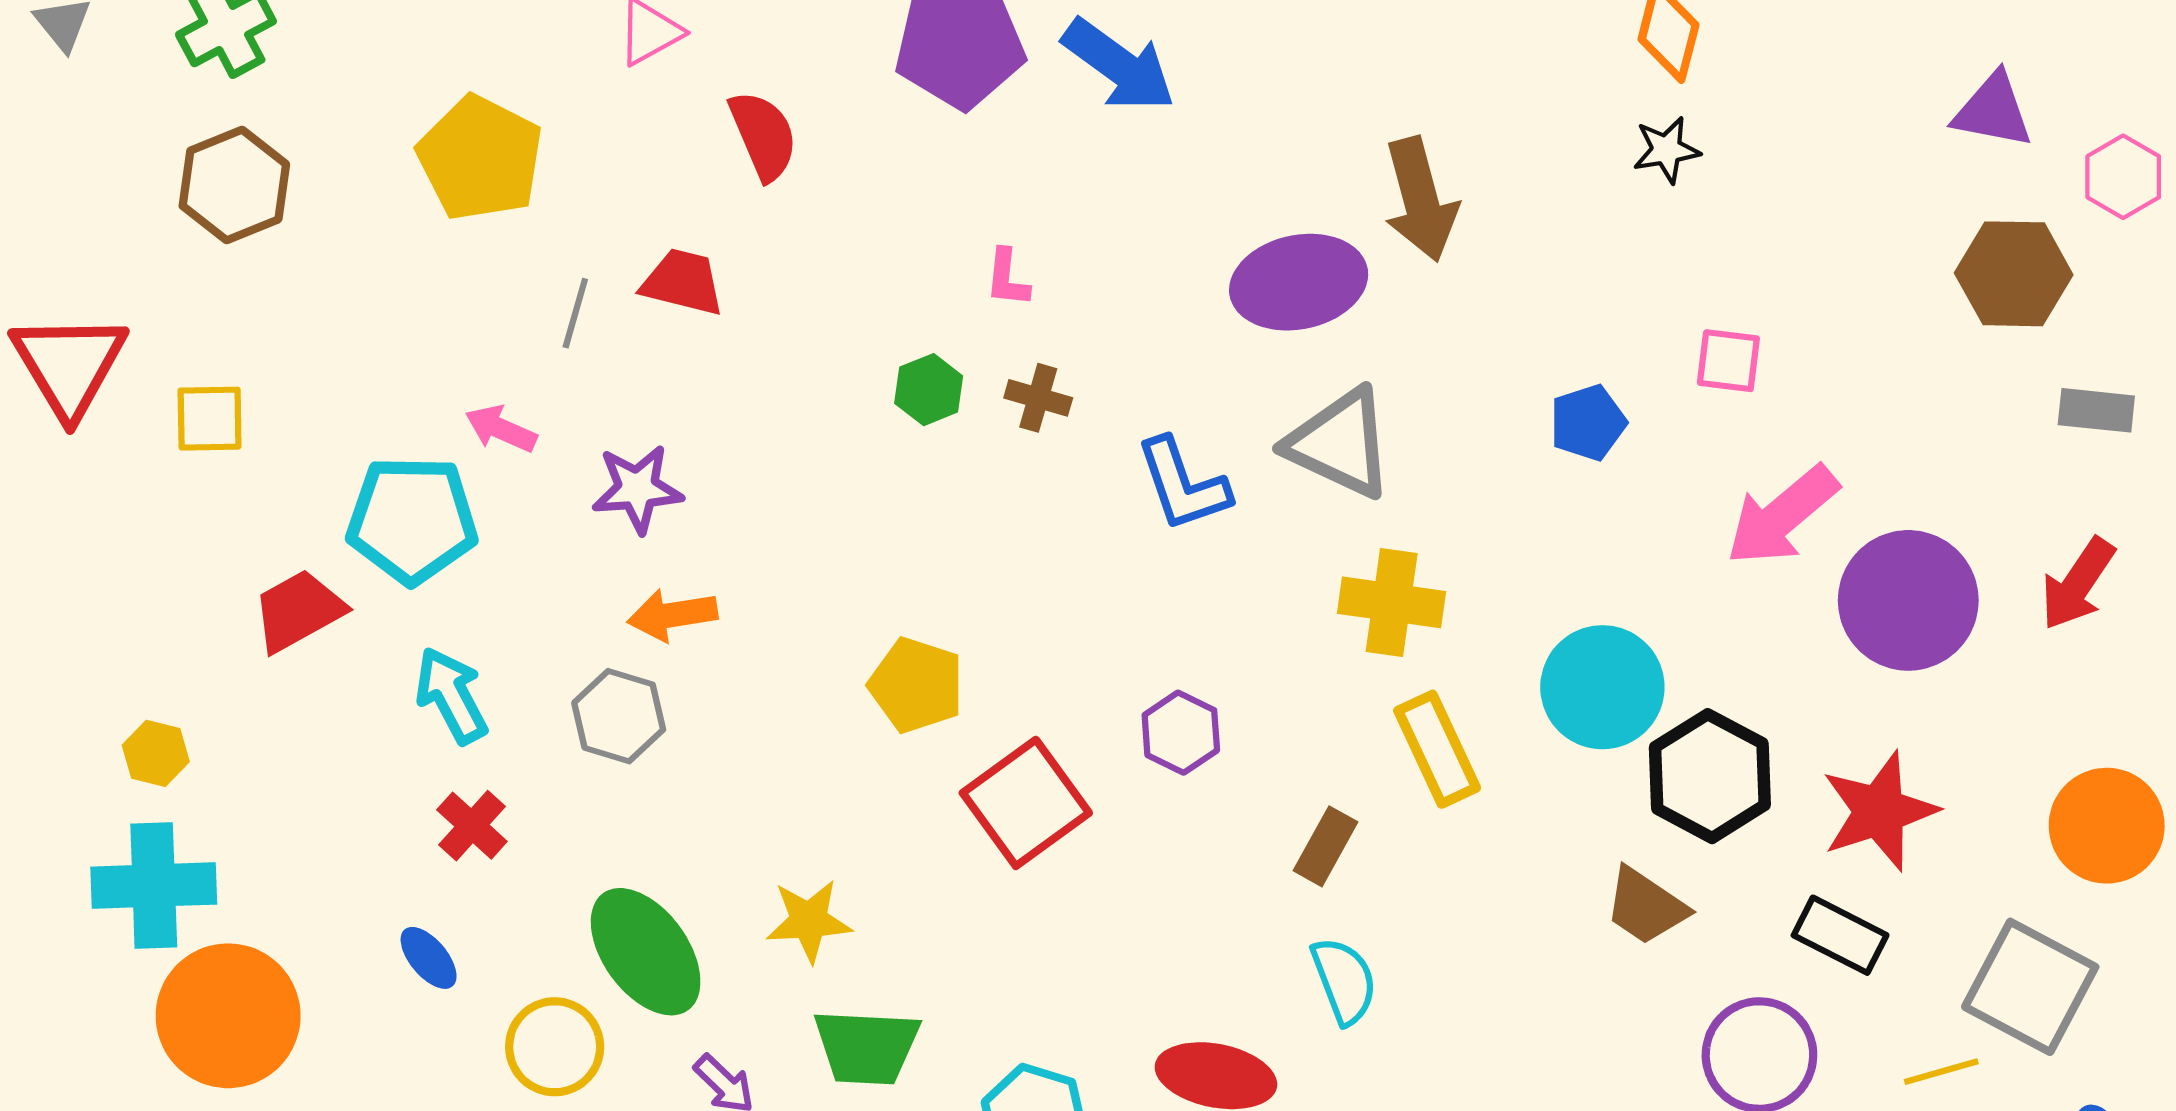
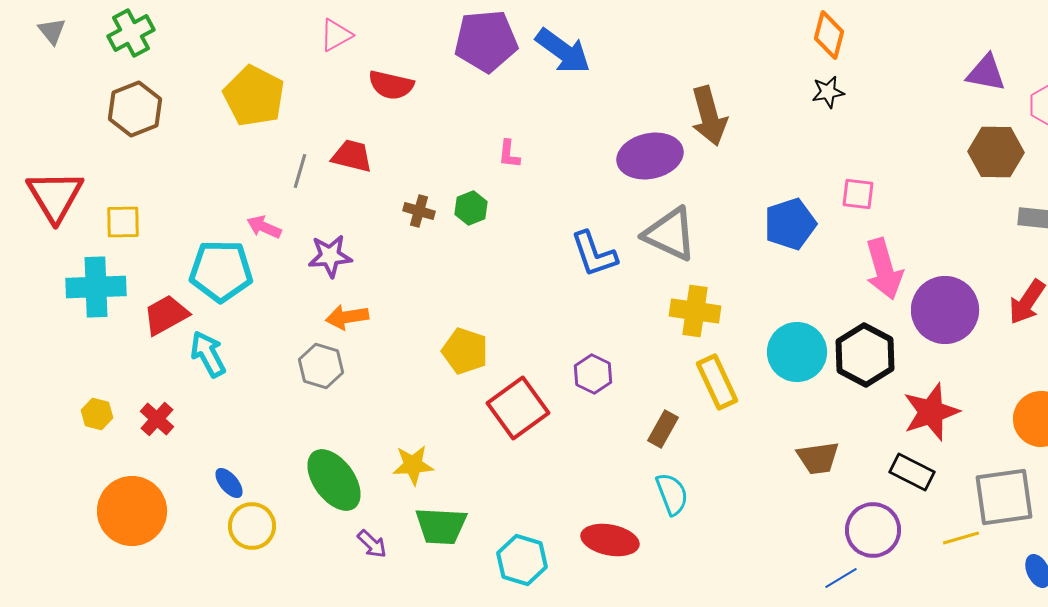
red semicircle: (763, 135) -> (391, 85), turned 126
brown cross: (1038, 398) -> (419, 211), moved
blue pentagon: (1588, 423) -> (790, 224), size x1.4
pink arrow: (1782, 516) -> (884, 269), turned -66
cyan arrow: (451, 695) -> (208, 354), moved
yellow hexagon: (156, 753) -> (97, 414), moved
black hexagon: (1710, 776) -> (865, 355), moved
red cross: (472, 826) -> (157, 419), moved
cyan cross: (154, 886) -> (96, 287), moved
brown trapezoid: (1646, 906) -> (818, 458), turned -42
gray square: (2030, 987) -> (1004, 497), turned -36
yellow circle: (555, 1047) -> (252, 526), moved

